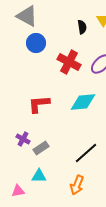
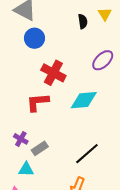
red cross: (69, 62) -> (53, 73), moved
cyan triangle: (39, 176) -> (26, 169), moved

